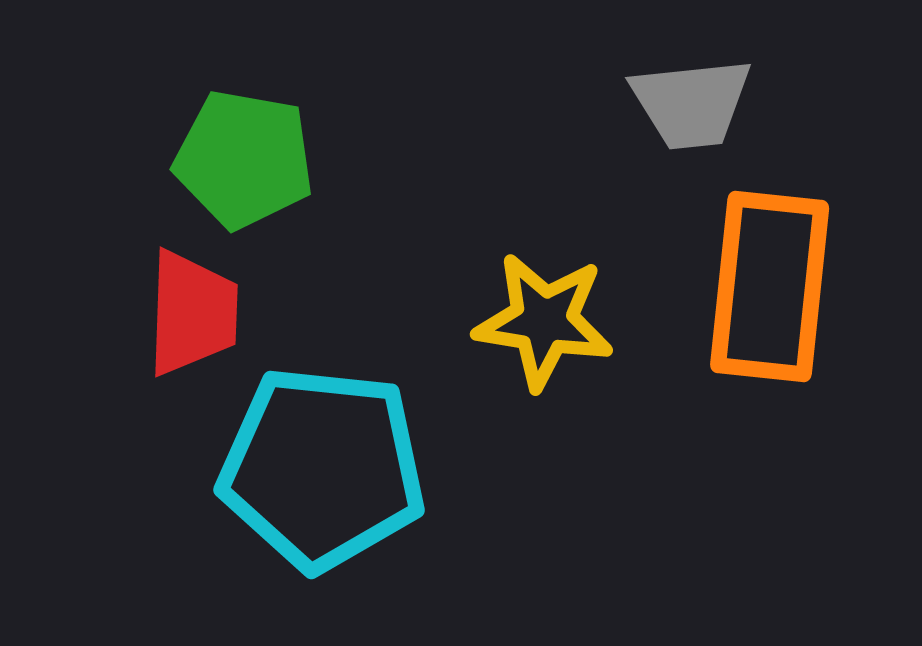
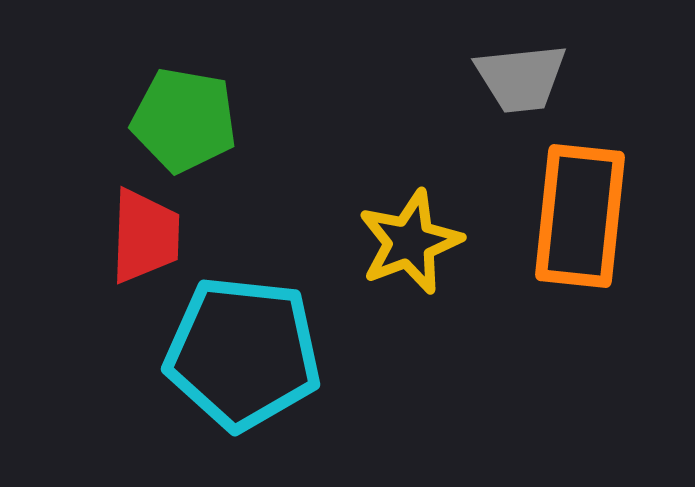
yellow star: (544, 321) -> (410, 242), turned -30

